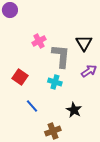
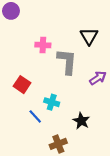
pink cross: (39, 41) -> (43, 45), turned 32
black triangle: (84, 43) -> (89, 36), moved
cyan cross: (55, 82) -> (52, 102), moved

